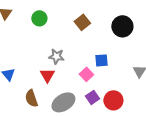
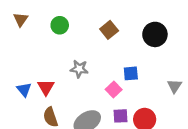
red triangle: (47, 75) -> (46, 87), moved
purple square: (92, 97) -> (121, 116), turned 32

